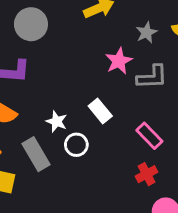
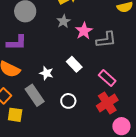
gray star: (146, 33) -> (64, 21), moved
white circle: (76, 145) -> (68, 101), moved
red cross: (147, 174) -> (107, 103), size x1.5

